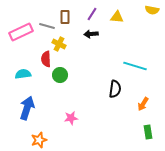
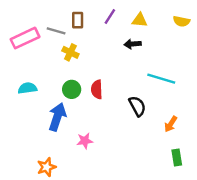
yellow semicircle: (152, 10) -> (182, 21), moved
black arrow: (91, 34) -> (133, 44), moved
red semicircle: (46, 59) -> (97, 89), moved
black semicircle: (115, 89) -> (137, 106), turned -36
blue arrow: (27, 108) -> (57, 117), moved

